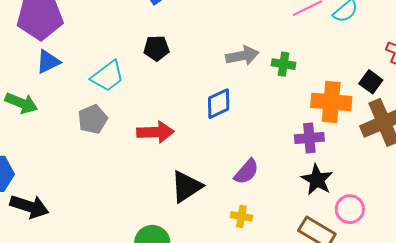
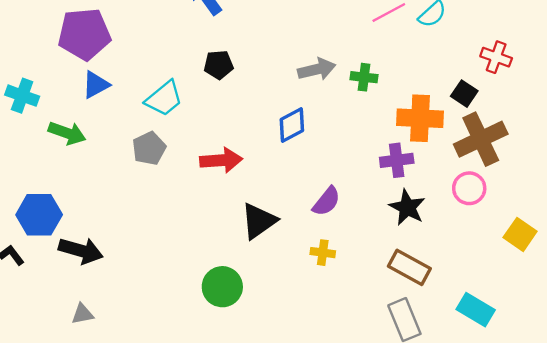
pink circle: (350, 209) -> (469, 188), moved

